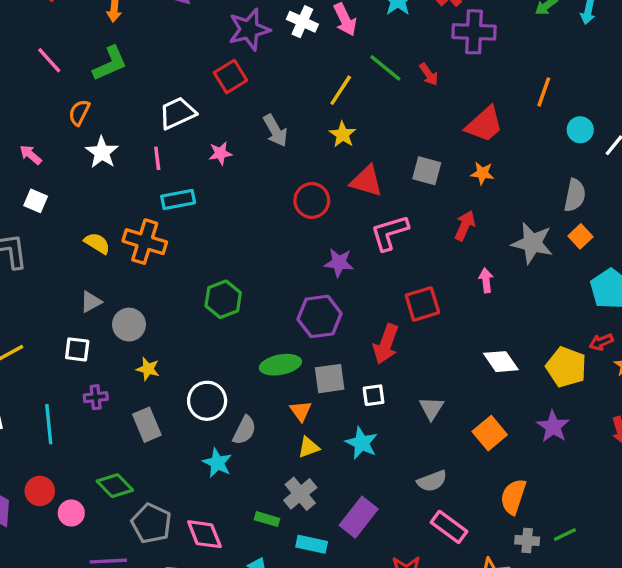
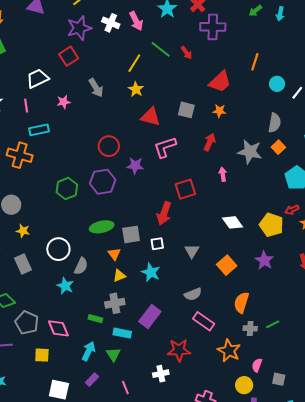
red circle: (312, 200) -> (109, 146), moved
purple hexagon: (319, 316) -> (103, 182), moved
gray cross: (300, 494) -> (115, 303), turned 30

